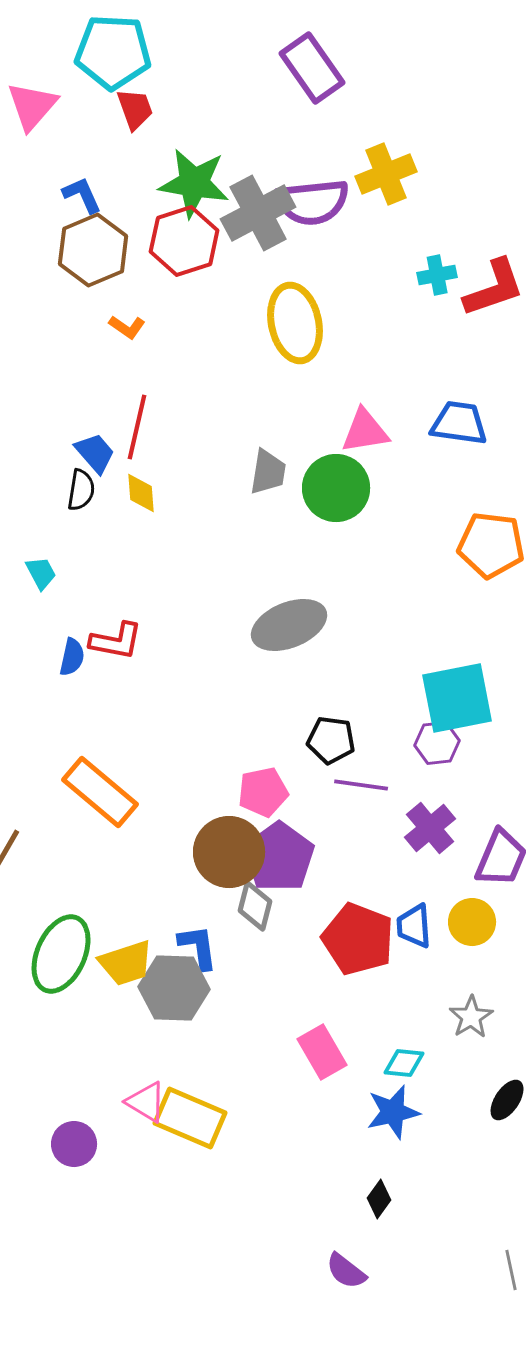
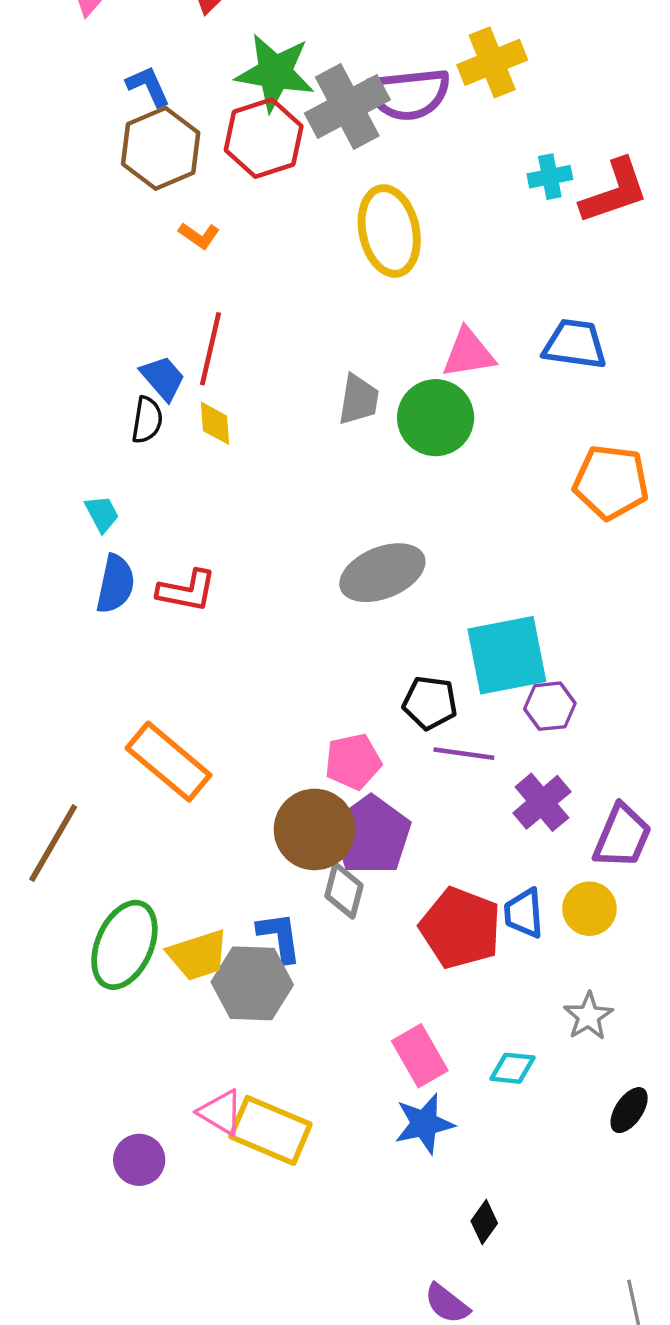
blue semicircle: (72, 657) -> (115, 584), moved, size x1.4
cyan square: (457, 698) -> (507, 655), moved
blue star: (393, 1112) -> (424, 1124), moved

